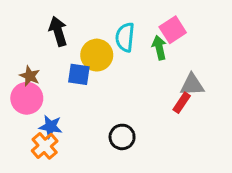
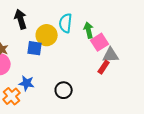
pink square: (173, 30) -> (100, 42), moved
blue star: (51, 127) -> (27, 83), moved

